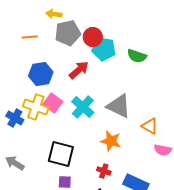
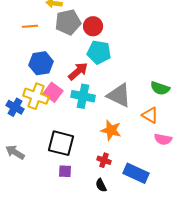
cyan pentagon: (104, 49) -> (99, 52), moved
green semicircle: (137, 56) -> (160, 88), moved
red arrow: (79, 70) -> (78, 71), moved
cyan cross: (83, 107) -> (83, 96), turned -30

